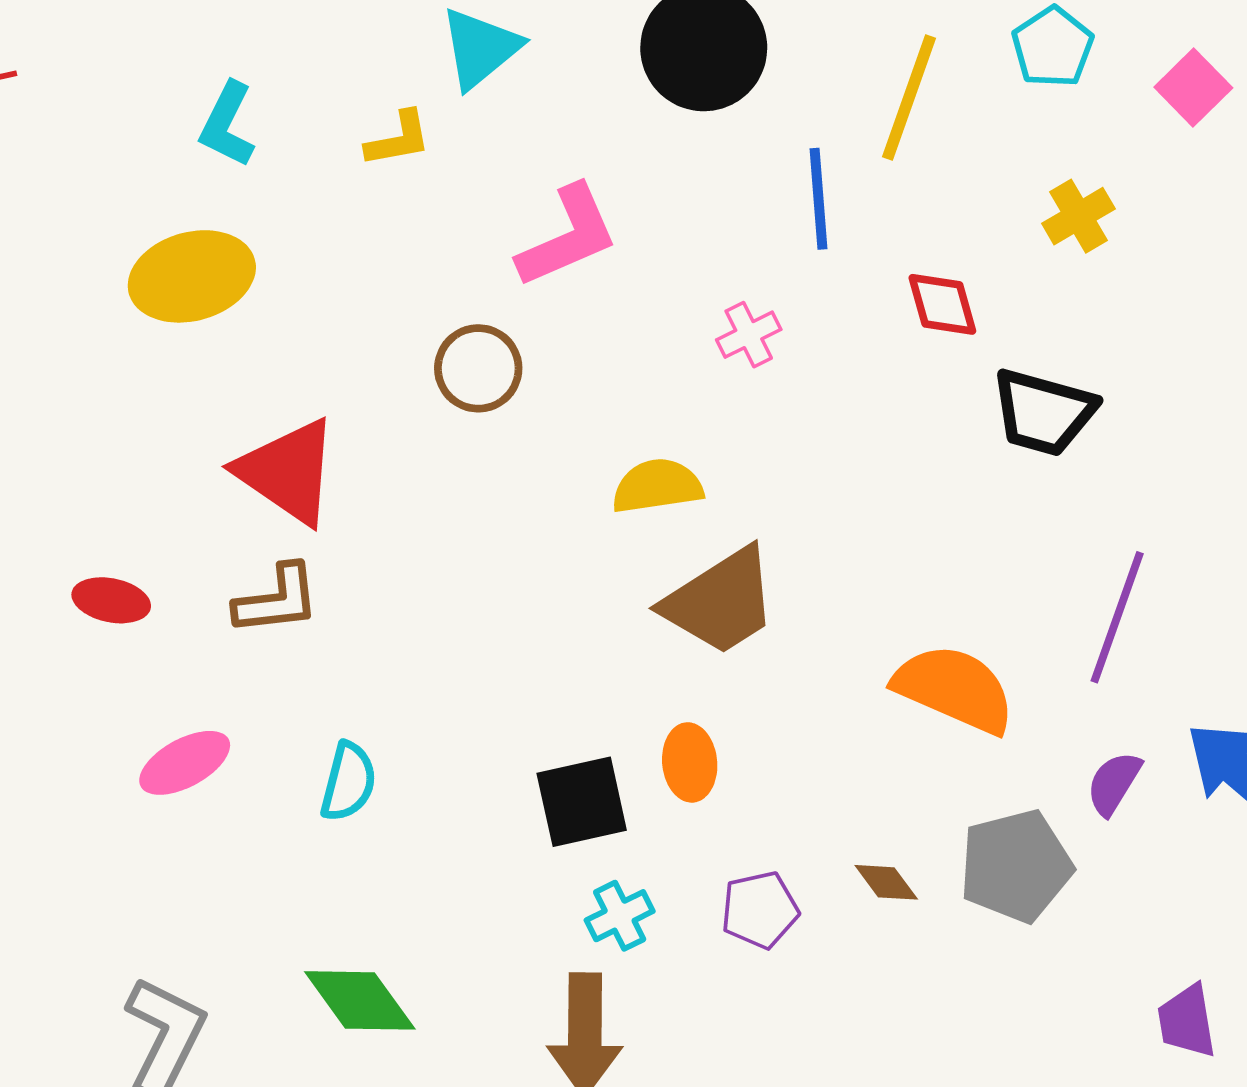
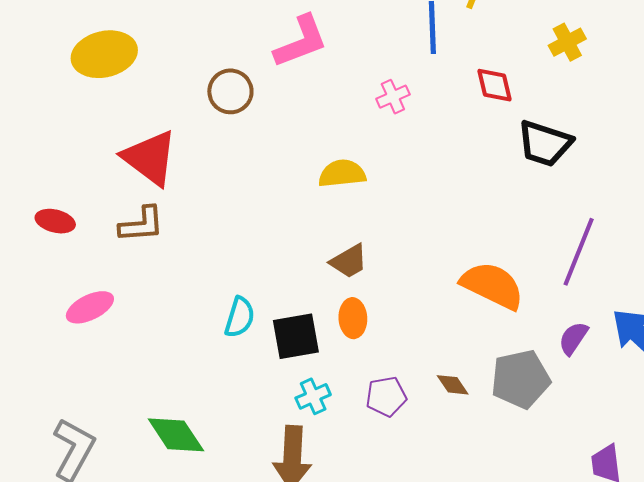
brown circle: (478, 368) -> (230, 91), moved
brown trapezoid: (720, 601) -> (349, 261), moved, size x0.6
cyan semicircle: (348, 782) -> (240, 317), moved

